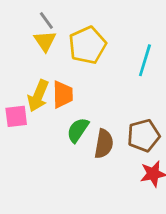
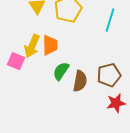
pink square: (16, 116) -> (16, 61), turned 30

